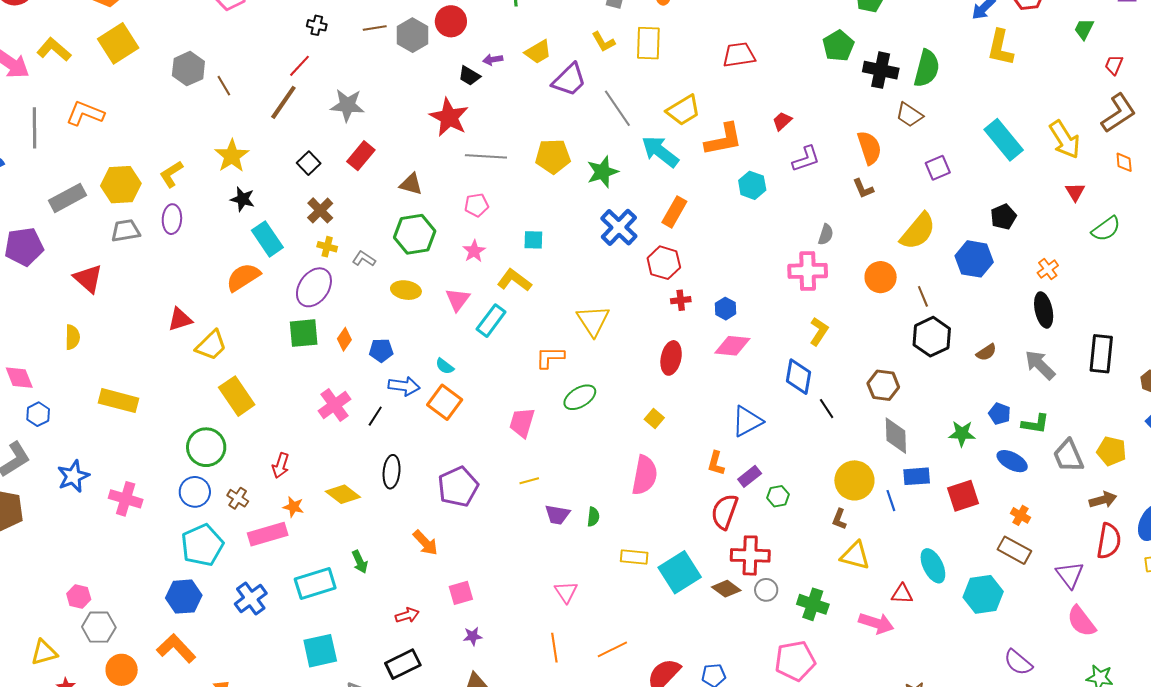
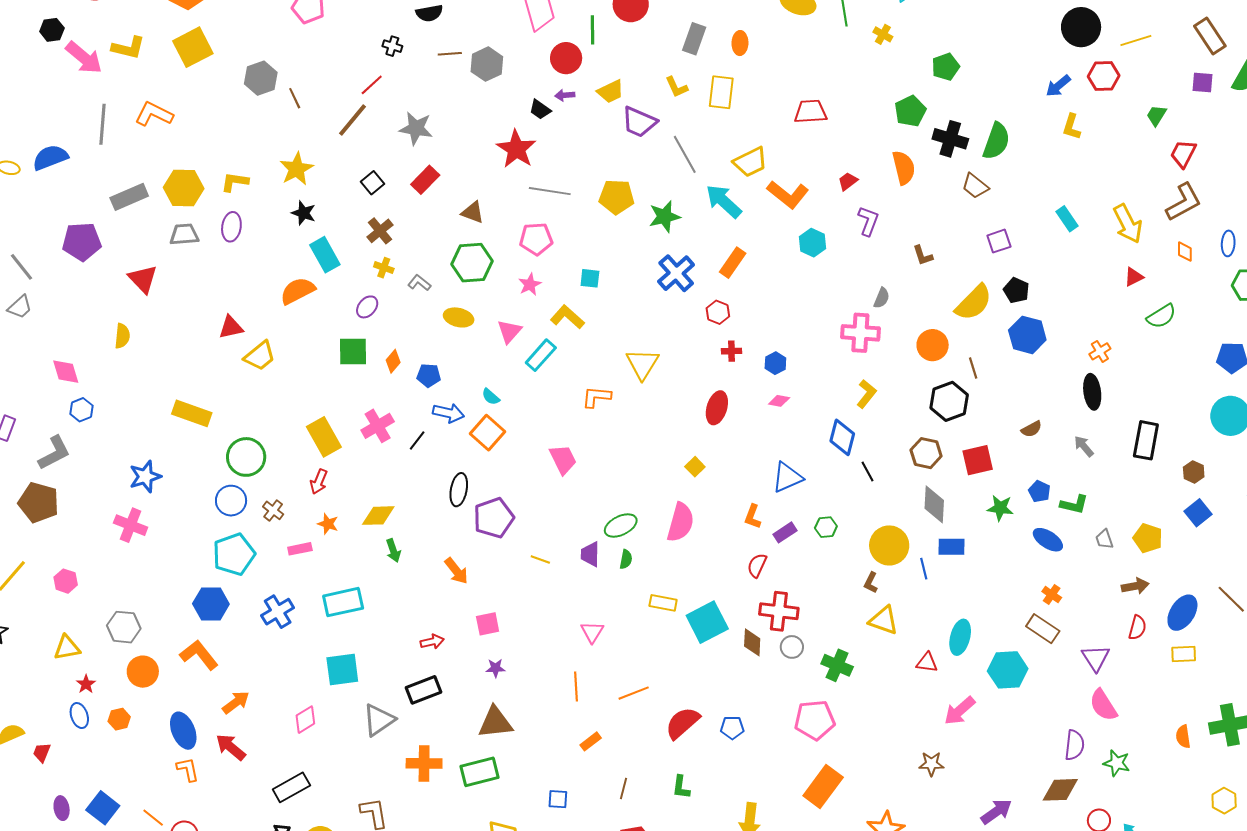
red circle: (451, 21) -> (566, 58), moved
yellow L-shape: (1000, 48) -> (1072, 127), size x0.7
yellow L-shape: (54, 50) -> (128, 48), turned 148
red trapezoid: (1114, 65) -> (1183, 154), size x1.4
purple trapezoid: (569, 80) -> (639, 122), turned 63
orange L-shape: (724, 139) -> (788, 195), turned 45
cyan rectangle: (1004, 140) -> (1067, 219), size x0.6
orange semicircle: (869, 148) -> (904, 168), moved
purple L-shape: (806, 159) -> (868, 221), turned -56
yellow L-shape: (171, 174) -> (235, 182), turned 36
red triangle: (1075, 192) -> (1134, 277), turned 30
pink pentagon: (476, 205) -> (536, 239), size x1.4
black pentagon: (1003, 217) -> (1016, 290), moved, turned -30
red hexagon: (664, 263) -> (718, 312), size x0.7
purple ellipse: (314, 287) -> (367, 307), size x0.6
black hexagon: (932, 337) -> (949, 401), moved
pink diamond: (732, 346) -> (779, 401), size x0.6
gray arrow: (1040, 365) -> (1084, 446), size x0.7
yellow rectangle: (237, 396) -> (324, 437), moved
green ellipse: (580, 397) -> (621, 525), moved
yellow rectangle: (119, 401) -> (192, 413), moved
pink trapezoid: (522, 423) -> (563, 459), turned 132
gray trapezoid: (1068, 456) -> (1104, 539), size x0.6
black ellipse: (392, 472) -> (459, 490), moved
blue star: (73, 476) -> (145, 477), moved
yellow line: (529, 481) -> (540, 559), moved, turned 30
yellow diamond: (343, 494) -> (378, 516), turned -44
green hexagon: (778, 496) -> (826, 527), moved
red square: (963, 496) -> (978, 460), moved
pink cross: (126, 499) -> (131, 525), moved
red semicircle: (724, 512) -> (757, 565), size x0.7
purple trapezoid: (557, 515) -> (590, 554), turned 76
pink rectangle: (268, 534) -> (300, 549), size x0.6
red semicircle: (1109, 541) -> (1137, 628), size x0.7
green arrow: (360, 562) -> (393, 551), moved
cyan ellipse: (933, 566) -> (960, 637), turned 36
brown diamond: (726, 589) -> (752, 642), turned 52
pink hexagon: (79, 596) -> (66, 581), moved
pink arrow: (876, 623) -> (960, 711), moved, turned 116
purple semicircle: (1018, 662) -> (1074, 745), moved, turned -128

